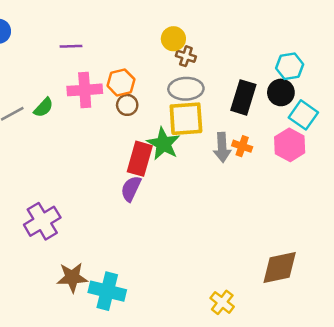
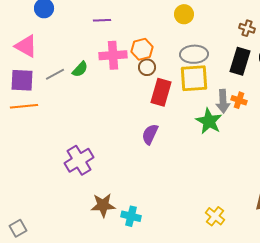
brown cross: (186, 56) -> (247, 28), moved
green star: (163, 144) -> (209, 121), moved
red rectangle: (140, 159) -> (161, 92), moved
cyan cross: (107, 291) -> (131, 216), size x0.7
yellow cross: (222, 302) -> (215, 216), moved

